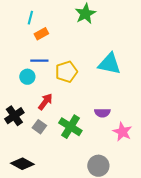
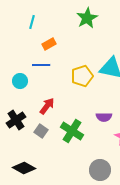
orange rectangle: (41, 34) -> (49, 44), moved
yellow pentagon: (66, 72) -> (82, 76), moved
cyan circle: (27, 77) -> (20, 81), moved

